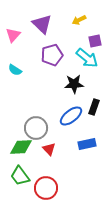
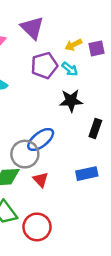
yellow arrow: (79, 20) -> (73, 45), moved
cyan arrow: (87, 58) -> (70, 69), moved, size x0.6
blue ellipse: (71, 116) -> (41, 140), moved

